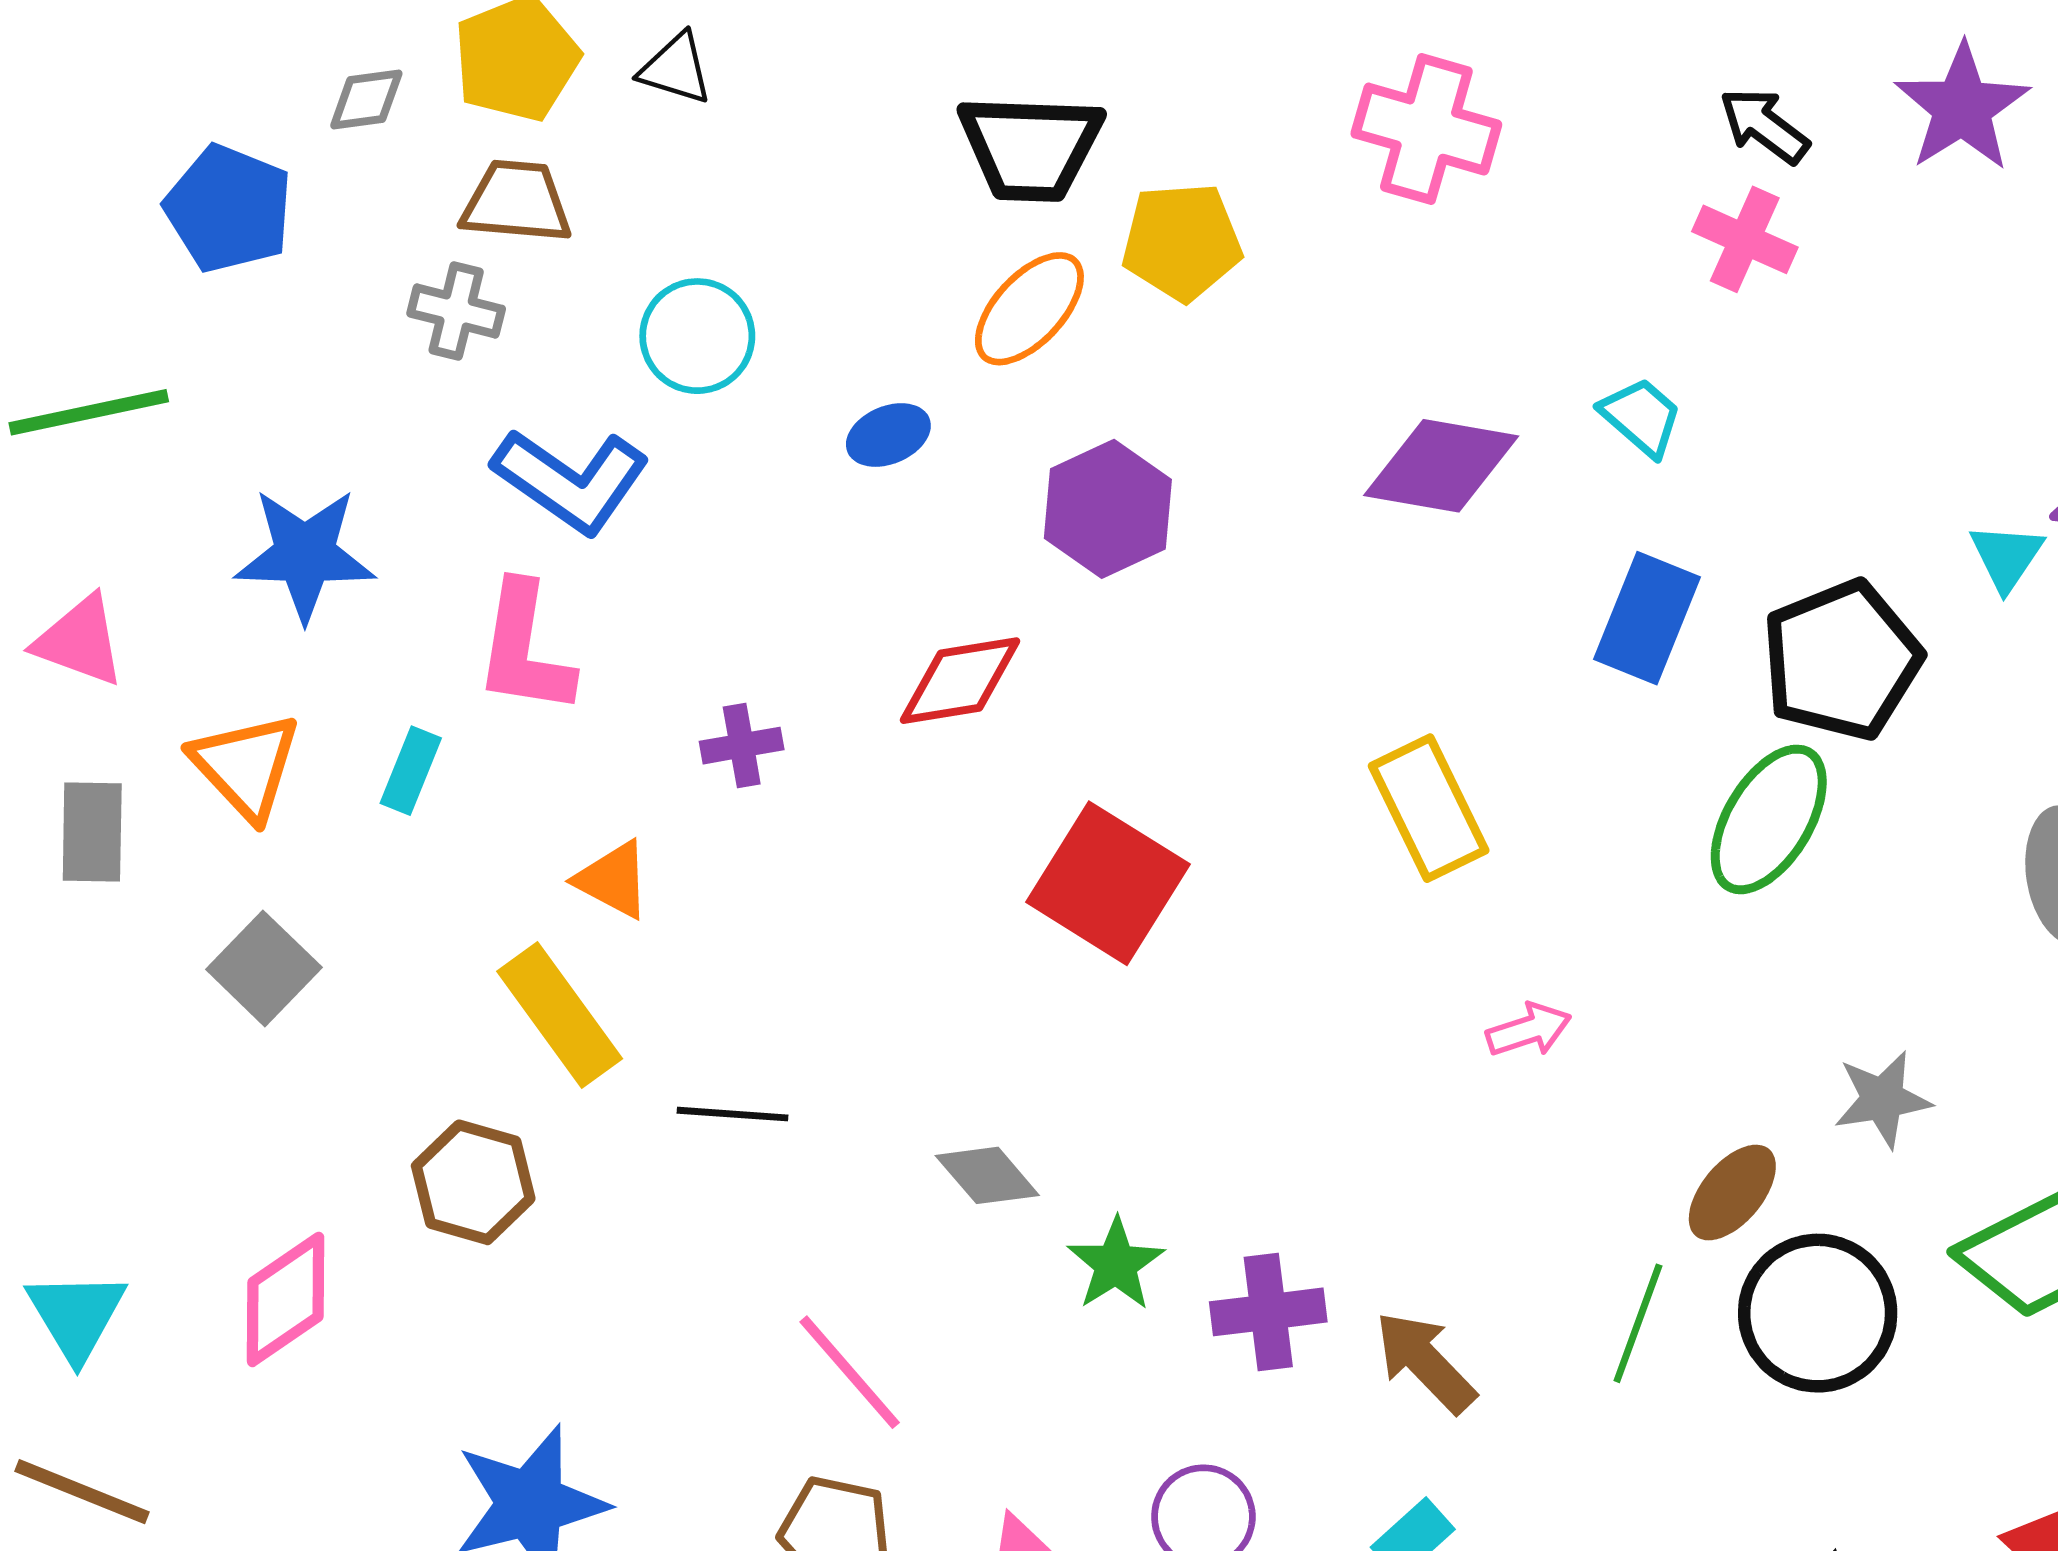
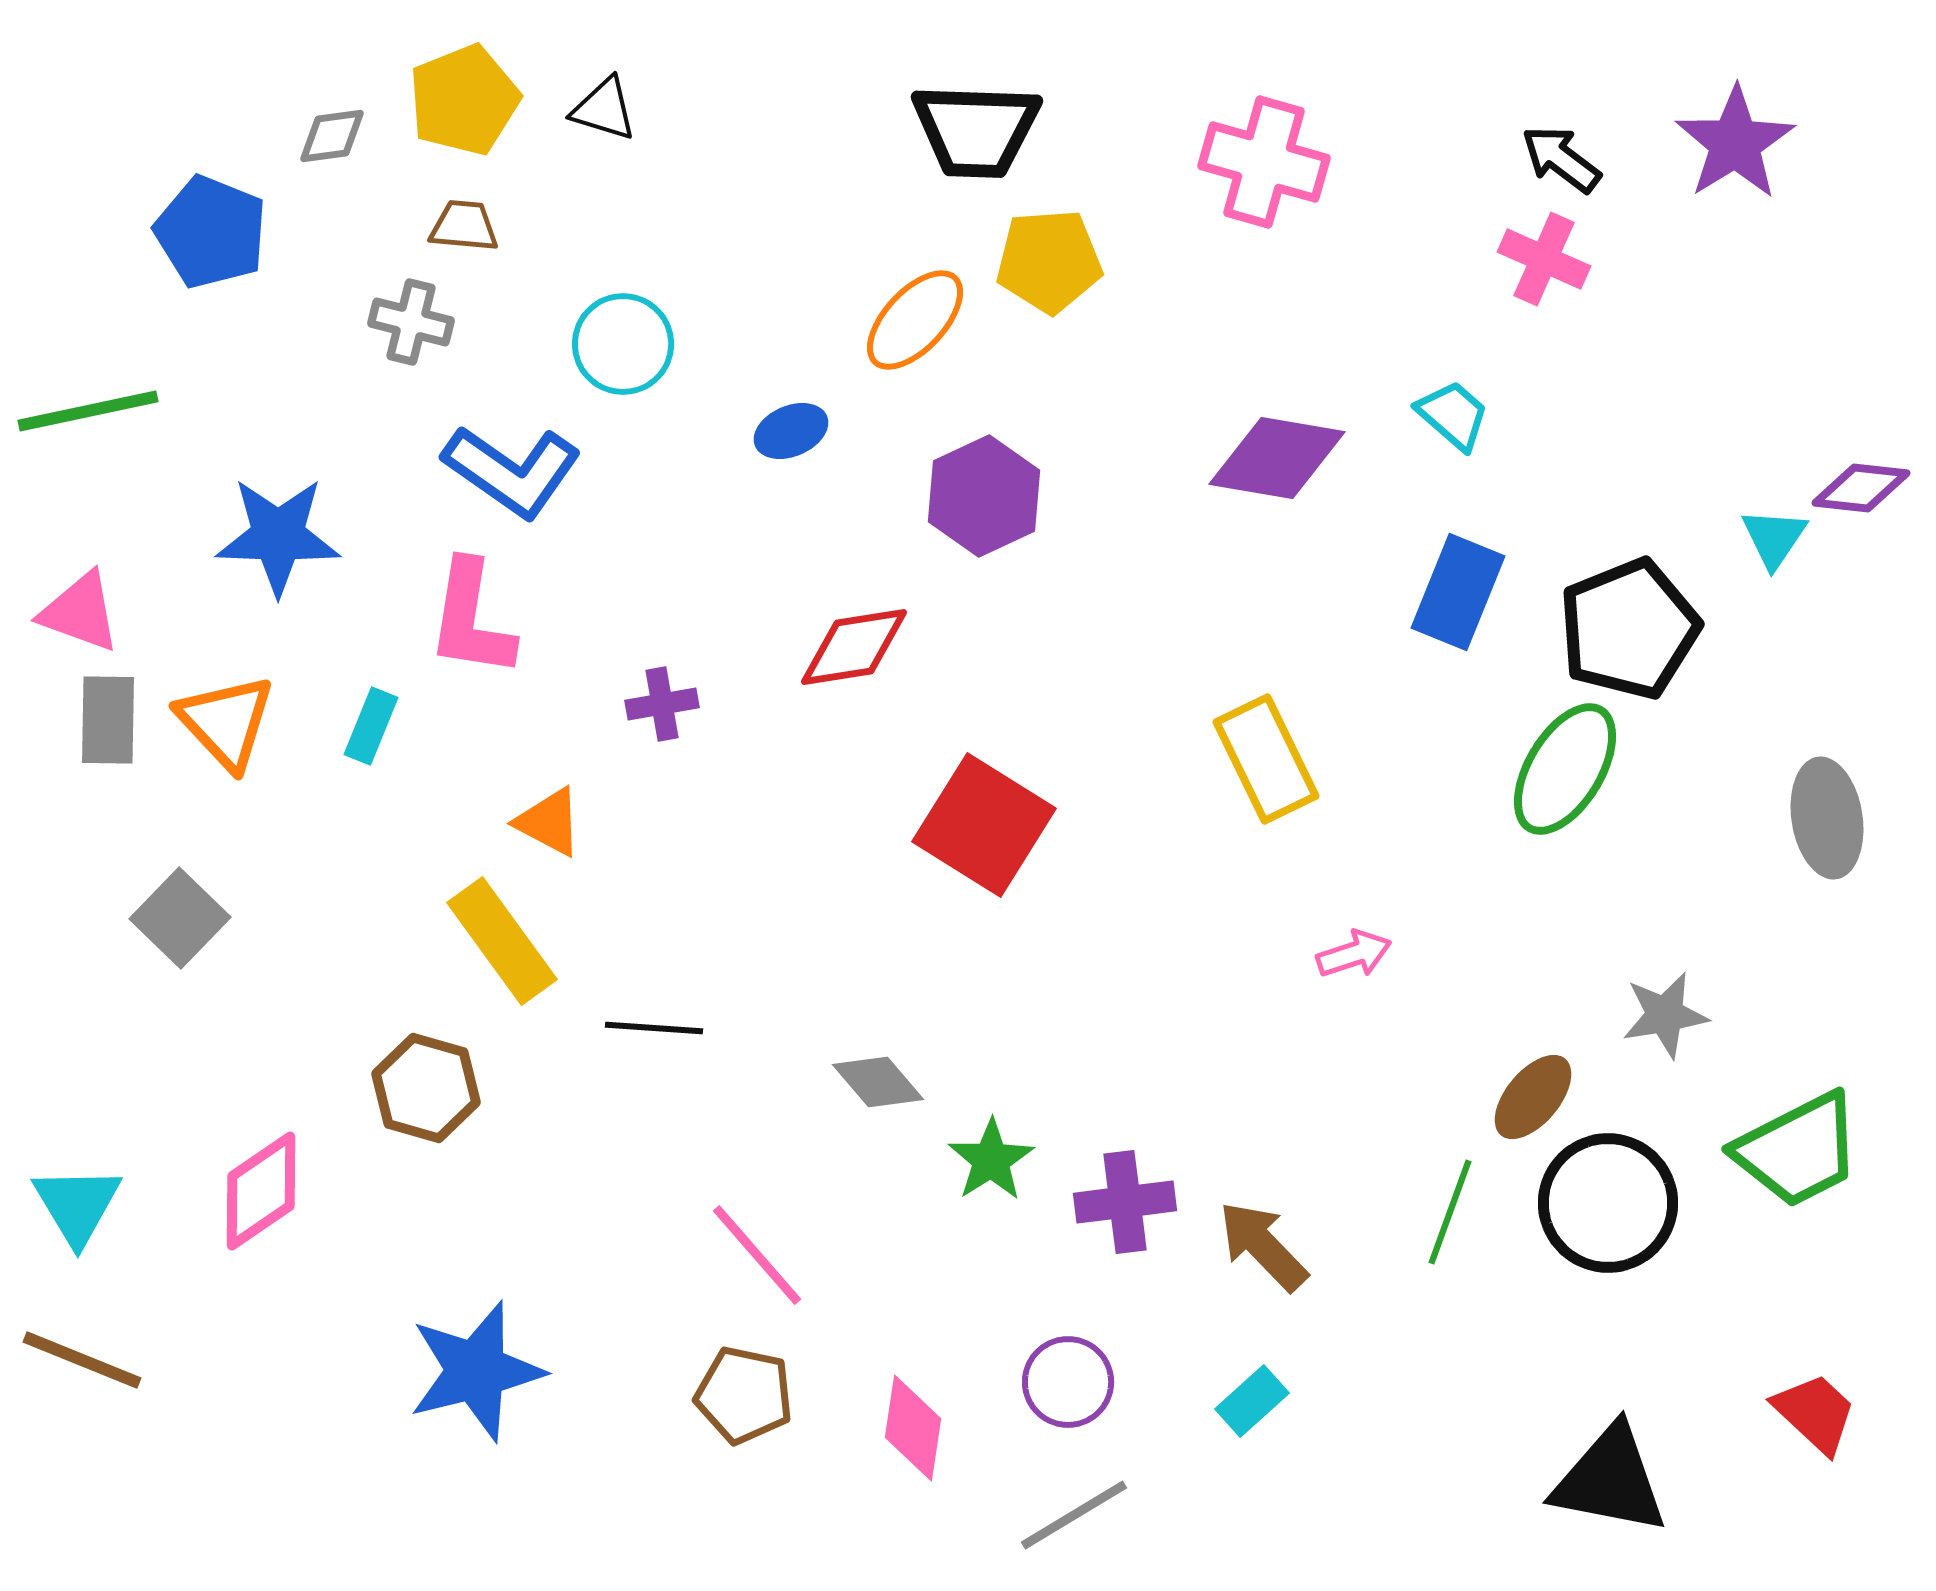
black trapezoid: (1031, 147) -> (976, 130), moved
brown trapezoid: (516, 202) -> (464, 226), size x0.7
gray rectangle: (92, 832) -> (108, 720), moved
gray square: (264, 968) -> (180, 918), moved

